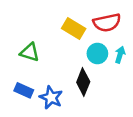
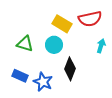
cyan circle: (97, 54) -> (54, 45), moved

